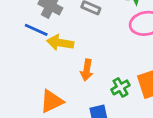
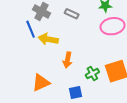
blue line: (36, 30) -> (31, 29), turned 42

